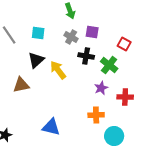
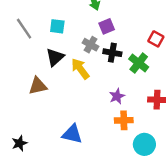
purple square: (92, 32) -> (107, 26), moved, turned -32
gray cross: (71, 37) -> (91, 45), moved
purple star: (101, 88) -> (117, 96), moved

